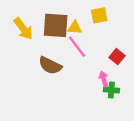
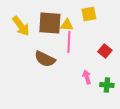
pink line: (77, 47) -> (69, 42), turned 40
pink arrow: (104, 79) -> (87, 77), moved
green cross: (111, 90) -> (107, 85), moved

